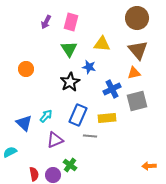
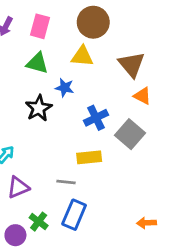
brown circle: (137, 18) -> (93, 22), moved
green triangle: (69, 49) -> (37, 63), turned -42
orange triangle: (134, 73) -> (142, 96), moved, turned 40
gray square: (137, 101) -> (130, 134), turned -35
blue rectangle: (78, 115) -> (74, 215), moved

